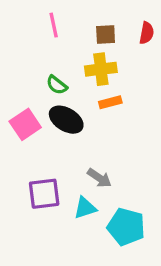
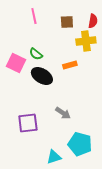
yellow cross: (101, 69) -> (86, 41), moved
pink square: (25, 124) -> (16, 63), moved, turned -30
cyan triangle: (85, 208) -> (54, 157), moved

